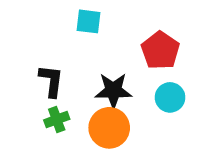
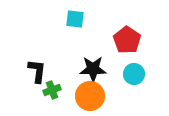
black L-shape: (51, 81) -> (37, 71), moved

